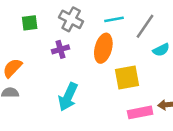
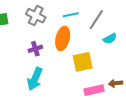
purple cross: (60, 49) -> (35, 49), moved

